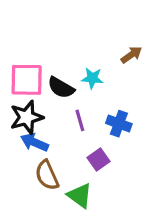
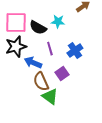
blue cross: (119, 124) -> (75, 51), turned 35
blue arrow: (34, 142) -> (33, 63), moved
brown semicircle: (47, 175) -> (41, 82), moved

